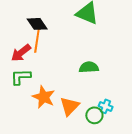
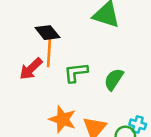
green semicircle: (89, 67) -> (114, 79), turned -48
green L-shape: (21, 77) -> (76, 73), moved

